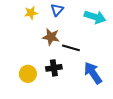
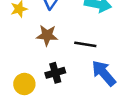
black line: (71, 48) -> (85, 44), moved

